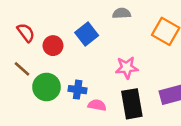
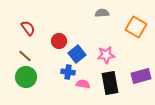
blue square: (87, 34) -> (77, 54), moved
red circle: (53, 46) -> (59, 41), moved
green circle: (47, 87) -> (26, 77), moved

